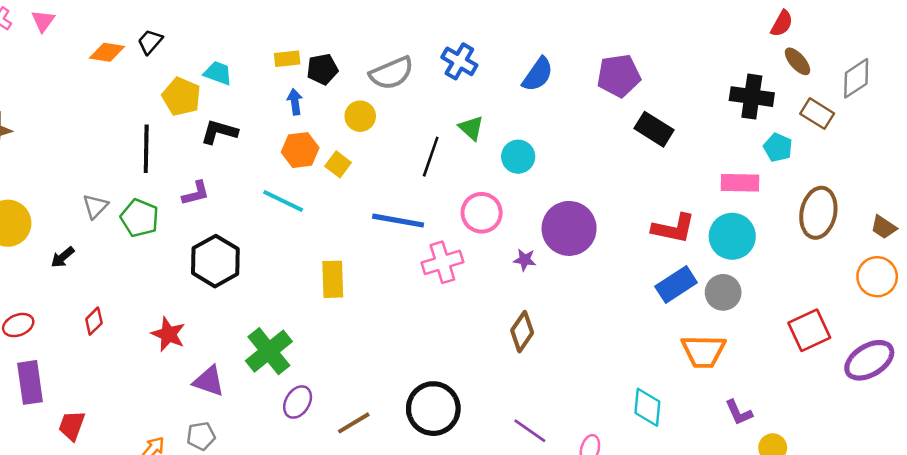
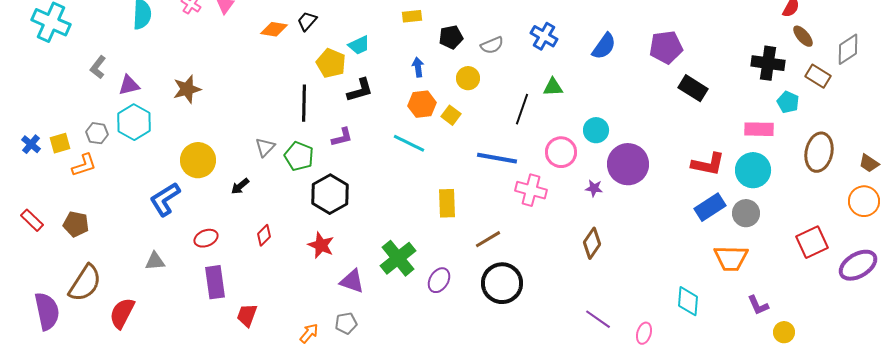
yellow rectangle: (287, 59) -> (412, 16), moved
black pentagon: (322, 69) -> (451, 37), moved
cyan trapezoid: (218, 73) -> (359, 45), turned 135
gray semicircle: (392, 73) -> (492, 45), size x0.7
green triangle: (471, 128) -> (553, 87), turned -45
black L-shape: (219, 132) -> (360, 90), turned 148
cyan circle: (518, 157) -> (596, 130), moved
black hexagon: (215, 261) -> (330, 194), moved
pink cross: (442, 262) -> (531, 190), turned 32
purple ellipse: (298, 402) -> (439, 280), moved
black circle: (433, 409) -> (502, 283), moved
brown line: (354, 423) -> (488, 239), moved

